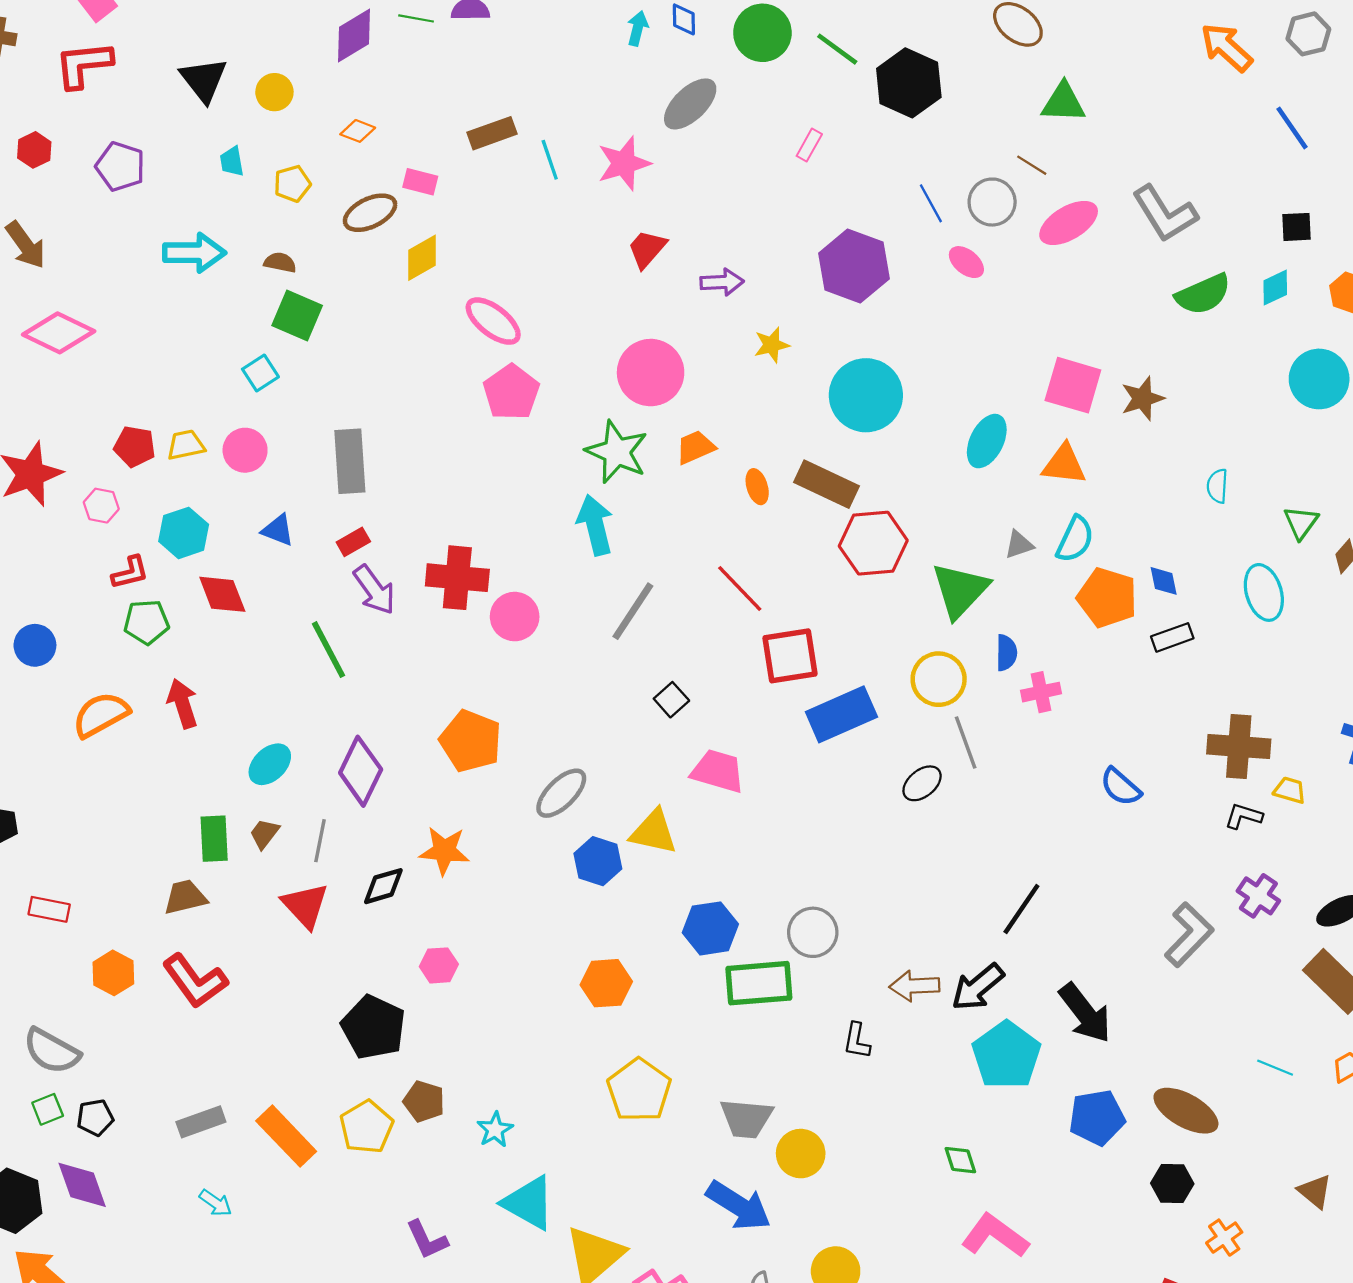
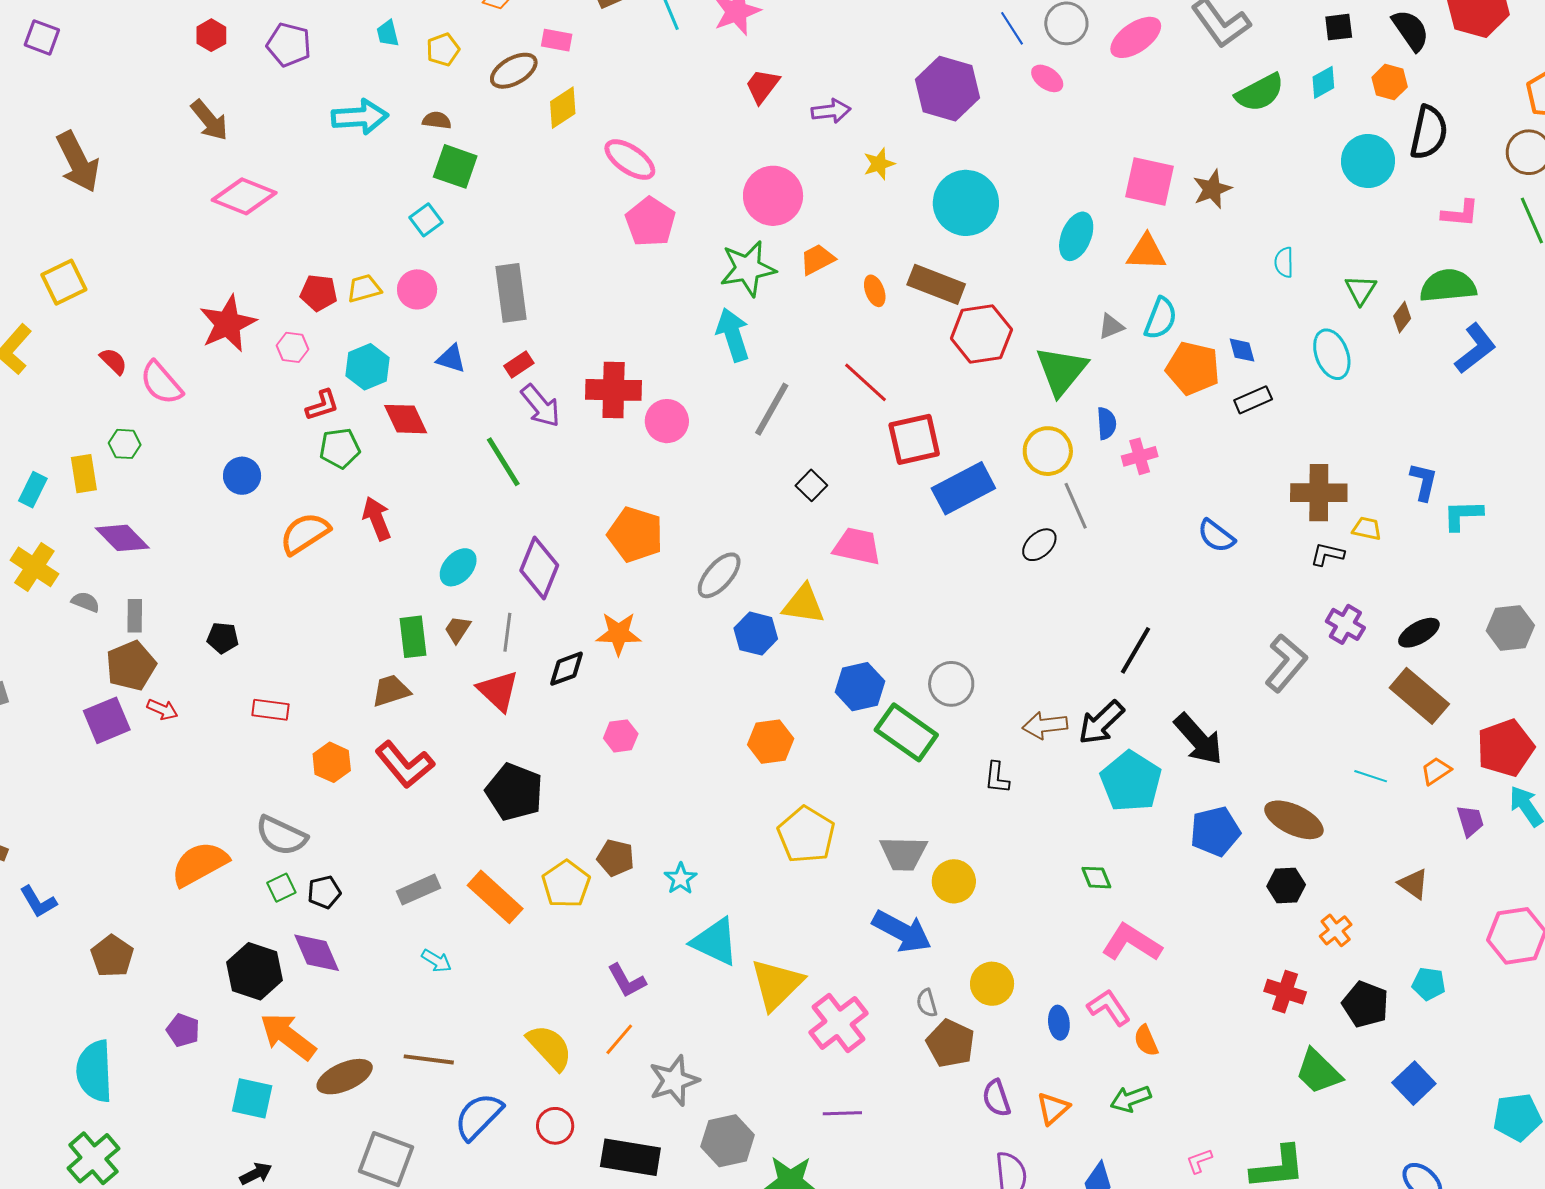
green star: (617, 452) -> (748, 268), turned -30
green rectangle: (759, 983) -> (906, 732), turned 44
black pentagon: (373, 1027) -> (514, 792), moved

